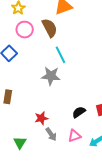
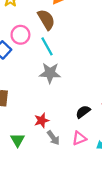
pink circle: (25, 30) -> (20, 35), moved
cyan line: (61, 55) -> (47, 46), moved
green triangle: (20, 143) -> (18, 140), moved

